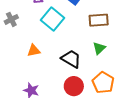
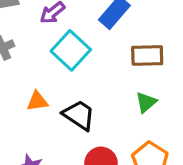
black trapezoid: (71, 59) -> (79, 115), moved

